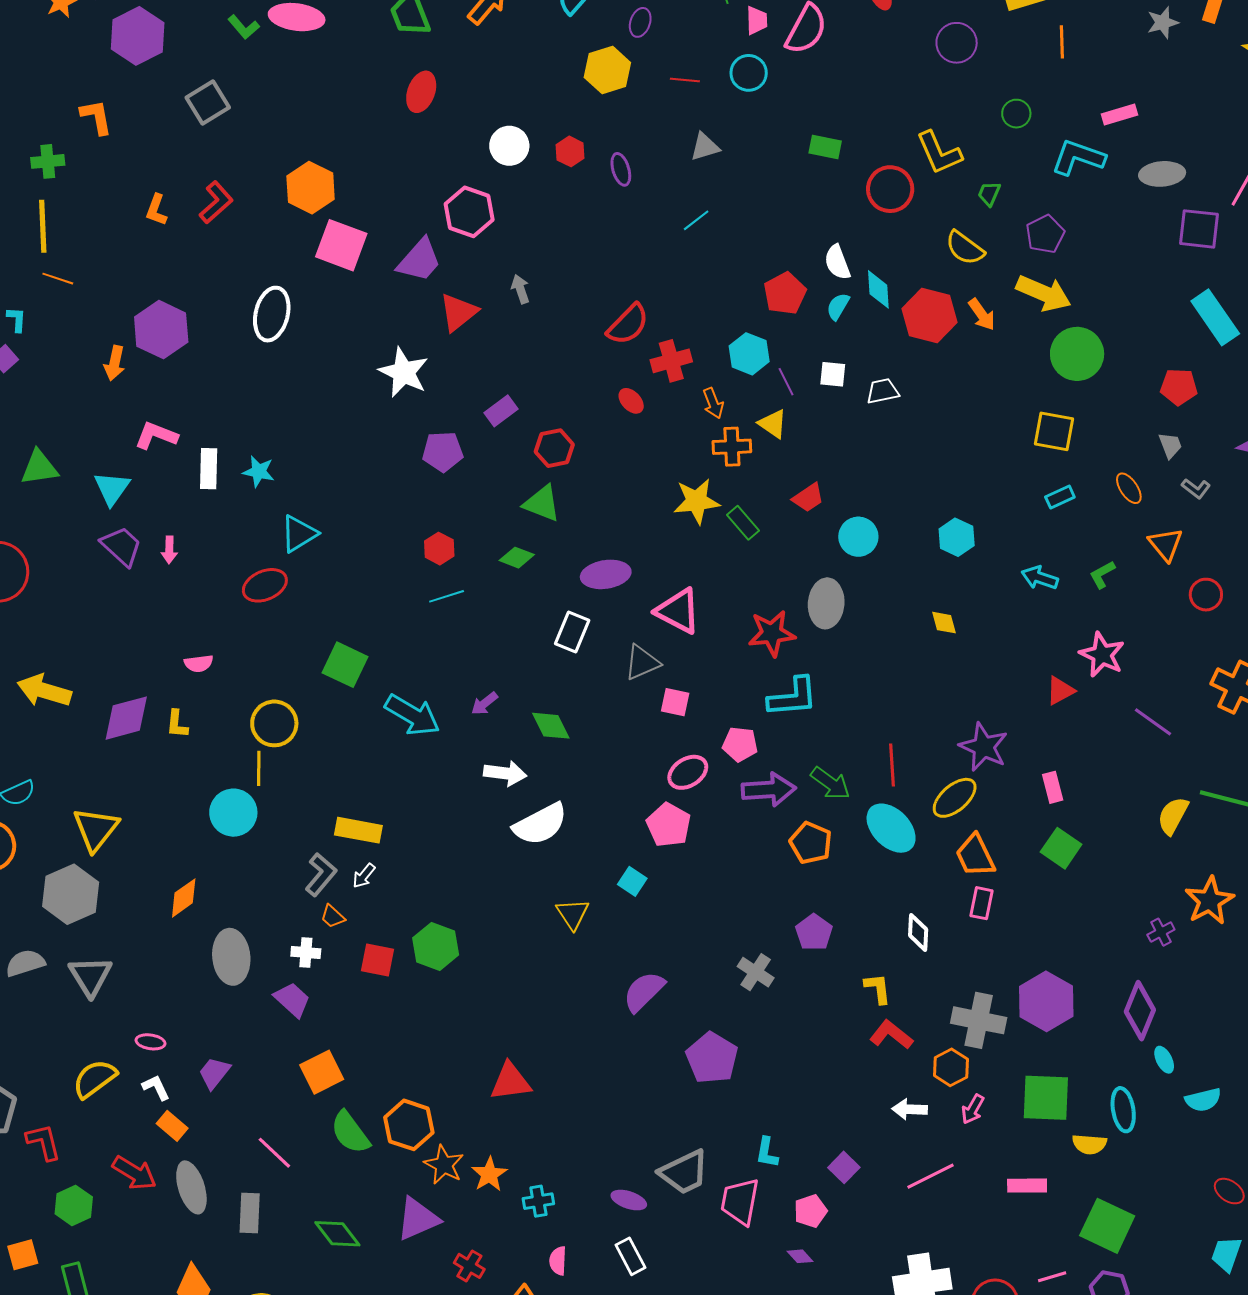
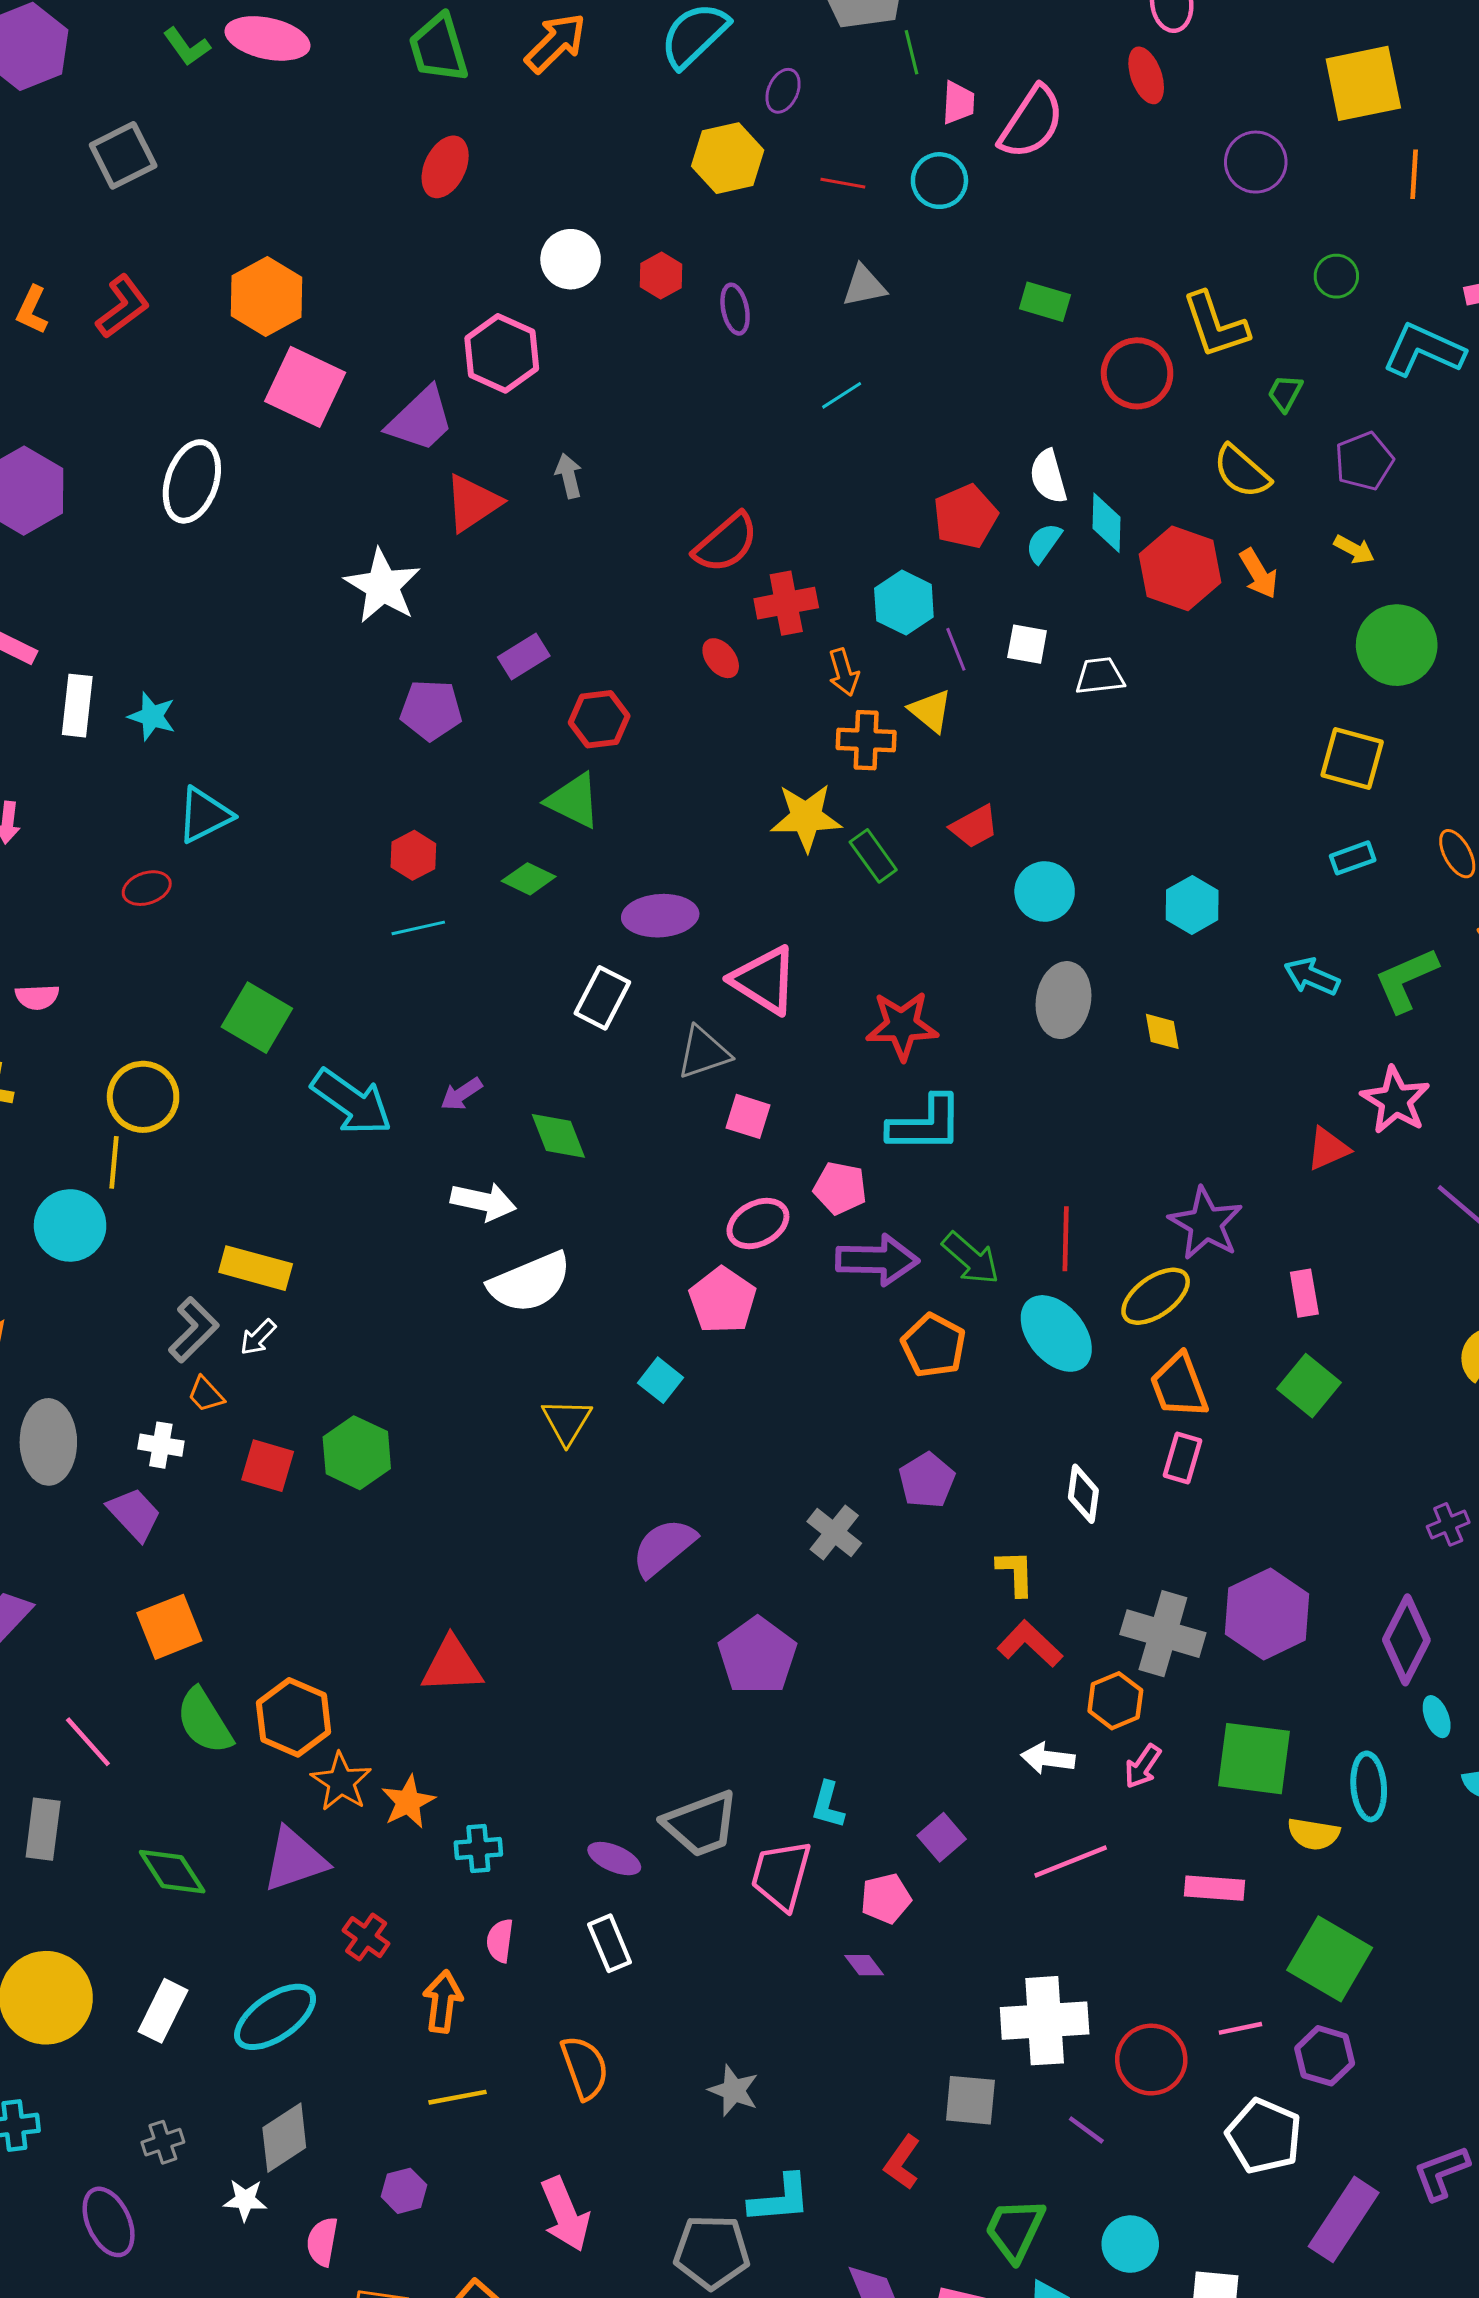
yellow arrow: (1044, 293) -> (1354, 550), size x0.5
green L-shape: (1102, 574) -> (1406, 980), size x1.6
red ellipse: (265, 585) -> (147, 888), size x0.7
gray ellipse: (826, 603) -> (1063, 1000), moved

